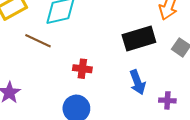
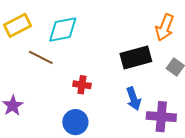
purple cross: (167, 100) -> (161, 117), size x1.8

